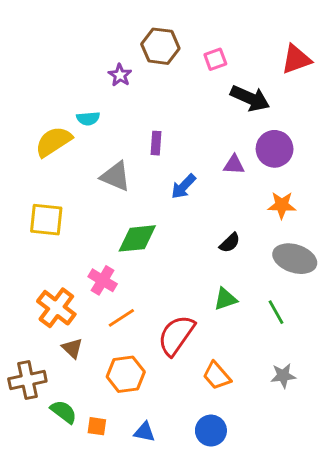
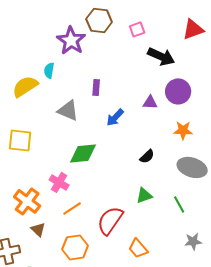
purple star: (120, 75) -> (71, 40), size x1.8
cyan semicircle: (88, 118) -> (49, 70), turned 105
gray star: (283, 376) -> (193, 241), moved

